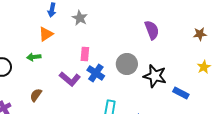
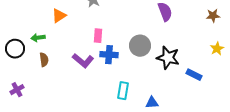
green arrow: (34, 57) -> (38, 38), moved
blue cross: (96, 73) -> (109, 55), turned -30
brown semicircle: (36, 95) -> (44, 60), moved, turned 136

